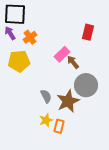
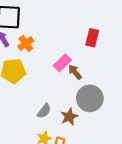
gray semicircle: (46, 96) -> (44, 111), turned 64
brown star: (68, 101) -> (69, 117), size x0.7

